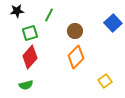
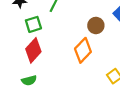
brown circle: (75, 31) -> (96, 25), moved

